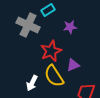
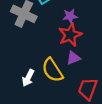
red star: (51, 51) -> (70, 35), moved

